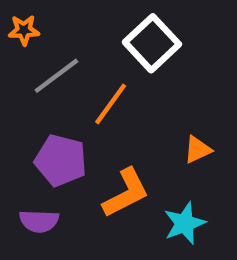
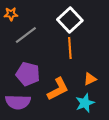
orange line: (111, 104) -> (70, 48), moved, turned -40
orange triangle: (198, 150) -> (90, 79), moved
purple semicircle: (39, 221) -> (18, 102), size x1.4

